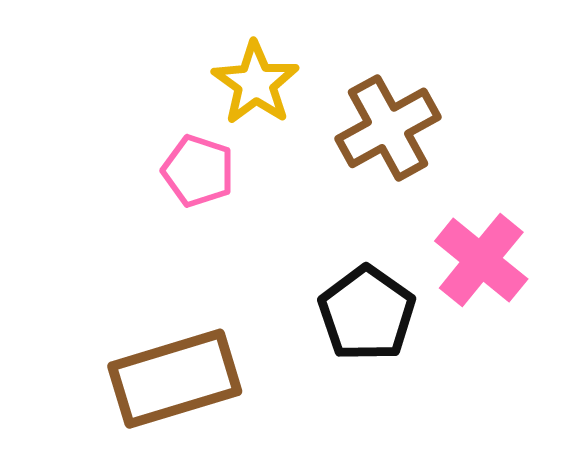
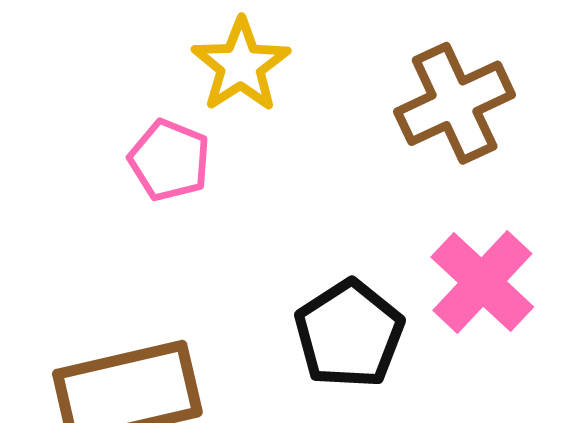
brown cross: (388, 128) -> (455, 103), moved

